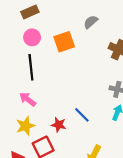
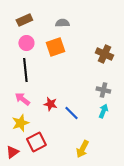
gray semicircle: (91, 22) -> (62, 23), moved, turned 40
red star: (59, 125) -> (50, 104), moved

